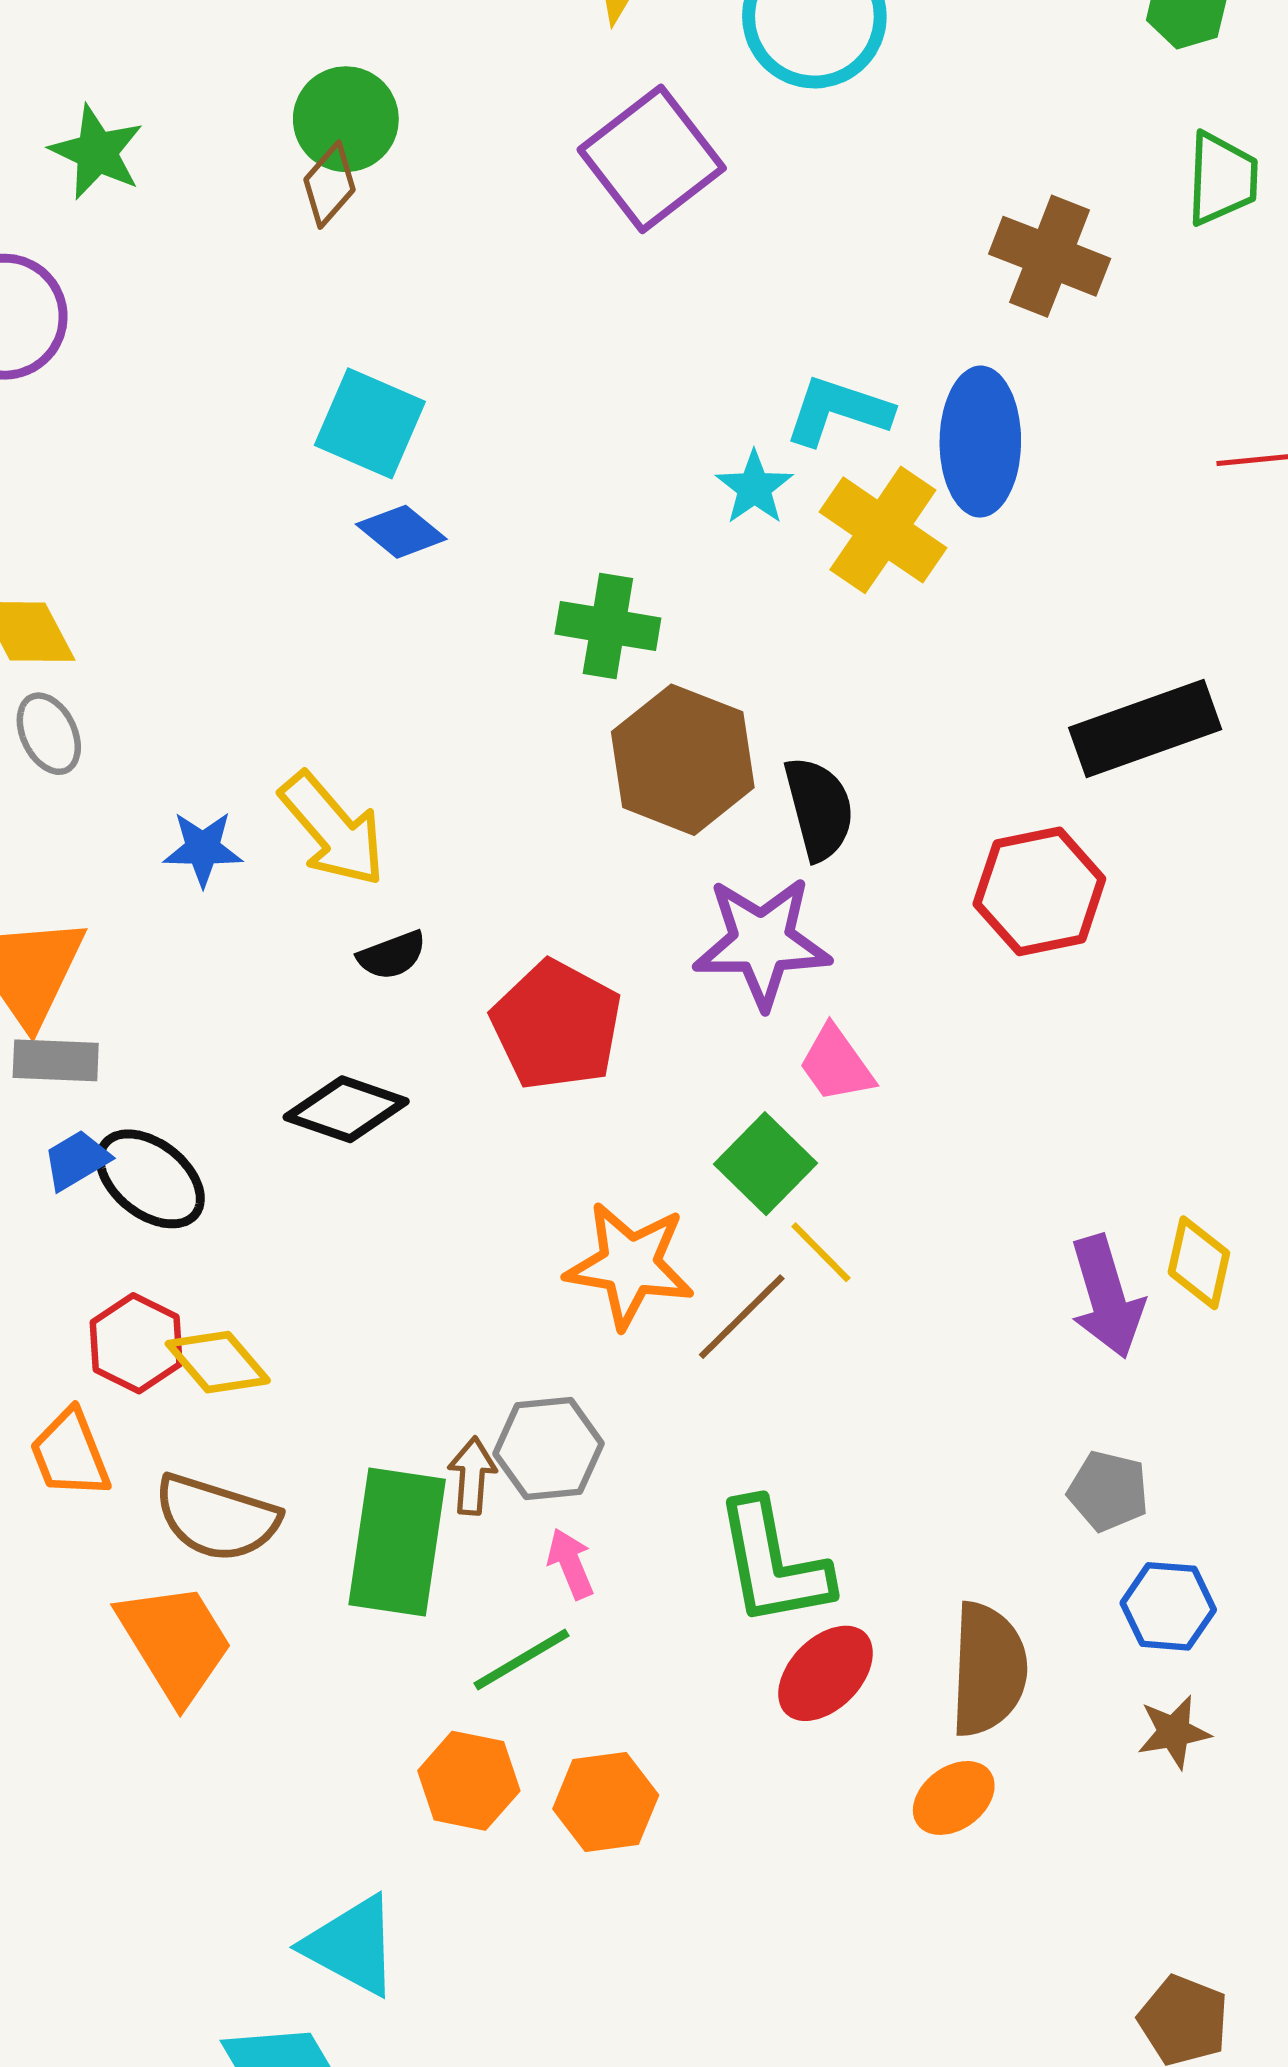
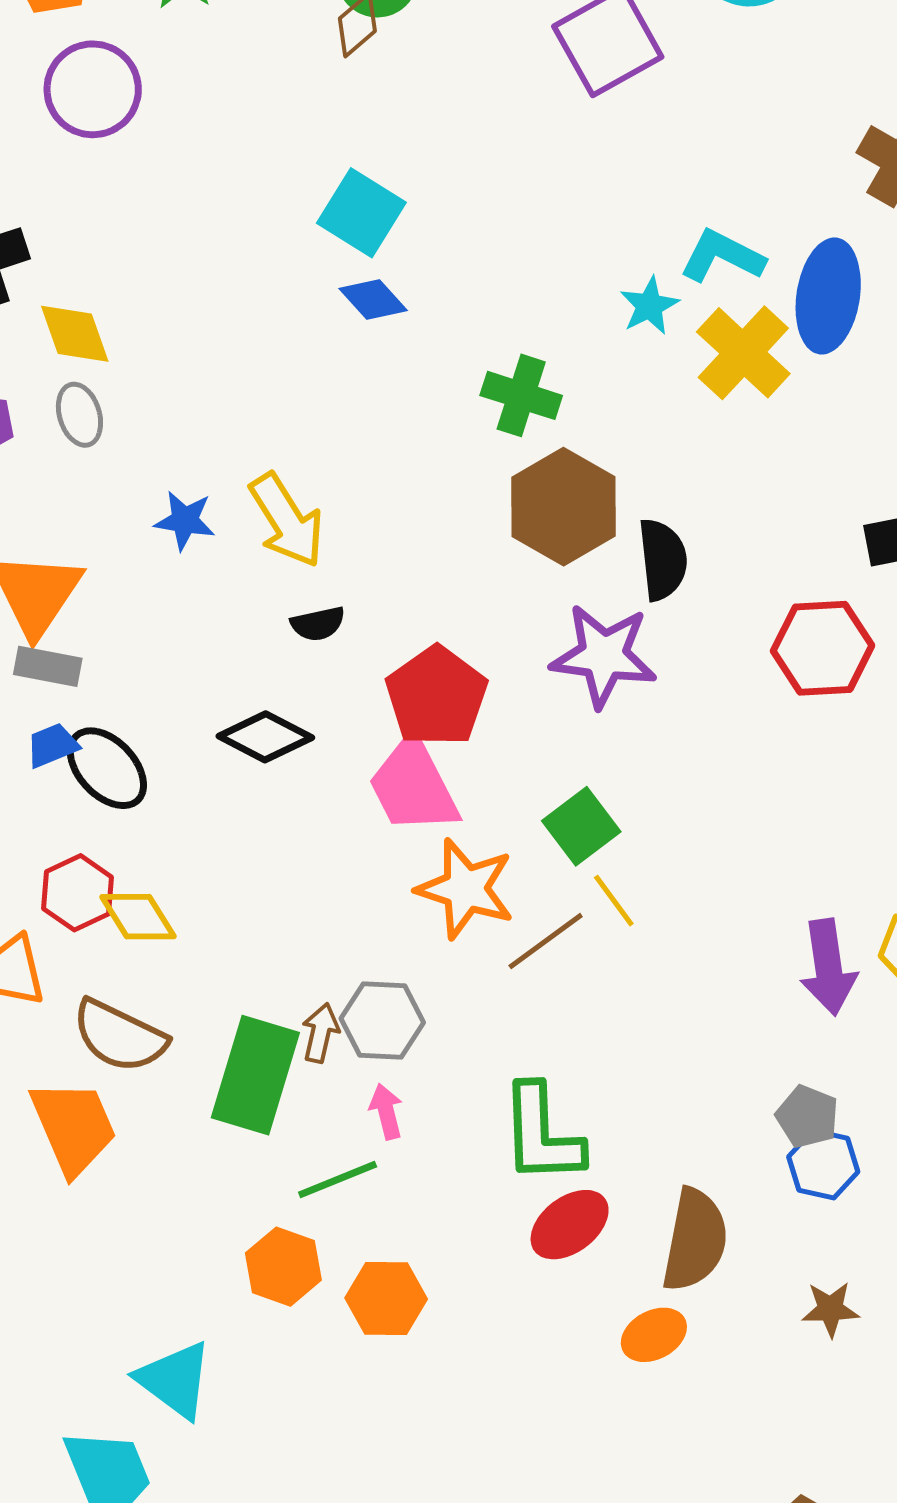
pink trapezoid: (836, 1064) -> (413, 786), moved, size x1.6
blue hexagon: (1168, 1606) -> (823, 1164), moved

